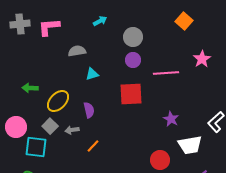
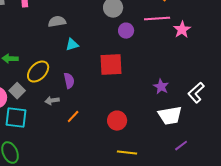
purple circle: (133, 60) -> (126, 31), moved
pink line: (166, 73) -> (157, 19), moved
purple star: (171, 119) -> (161, 87), moved
gray square: (50, 126) -> (17, 91), moved
red circle: (160, 160) -> (117, 121), moved

